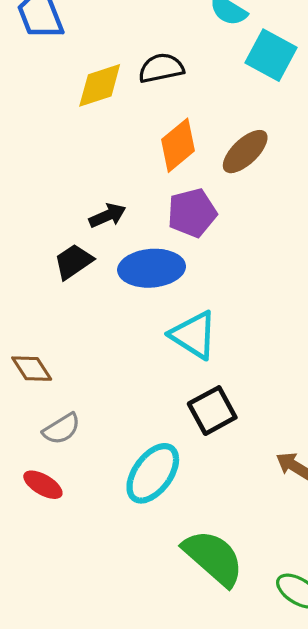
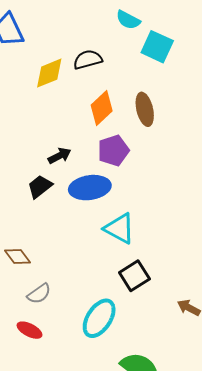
brown ellipse: (245, 152) -> (145, 109), turned -56

